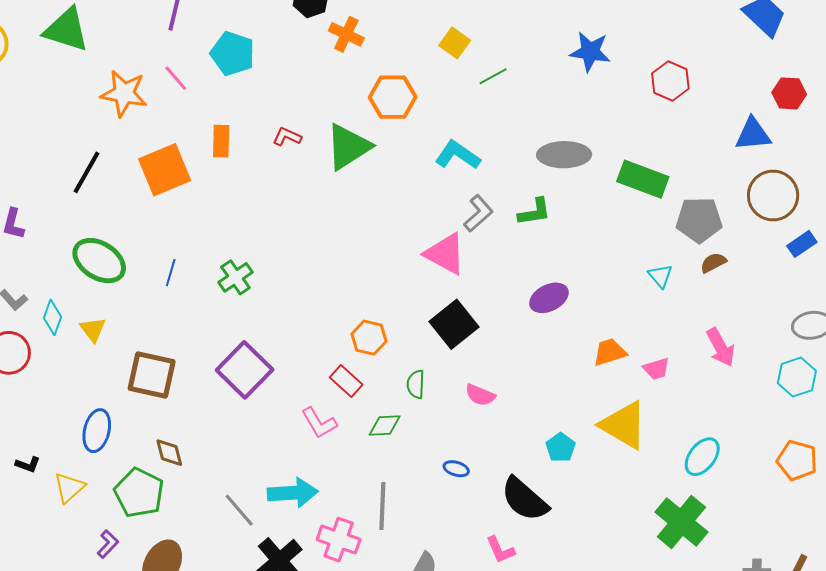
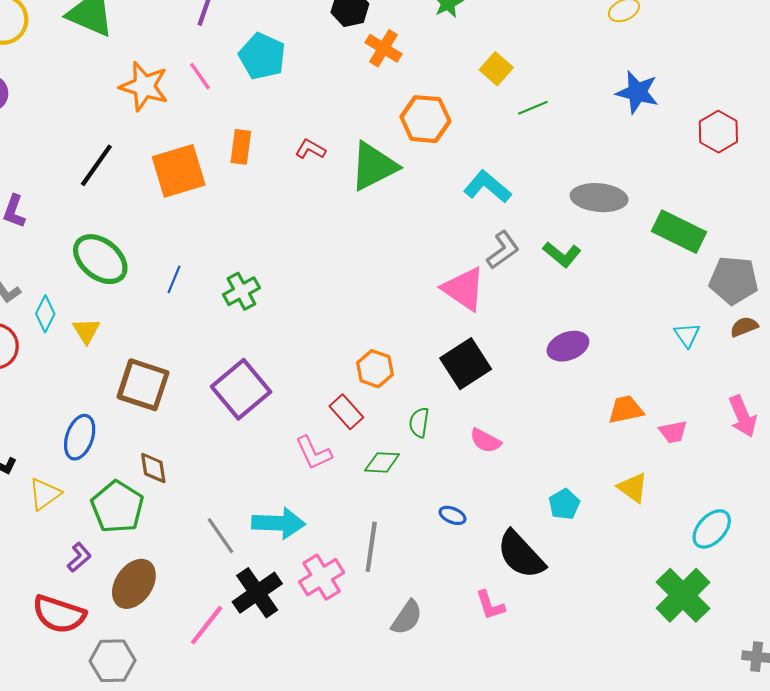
green L-shape: (535, 212) -> (562, 254), turned 42
yellow triangle: (624, 425) -> (633, 488), size x0.6
pink cross: (339, 540) -> (322, 577), turned 33

